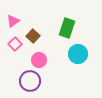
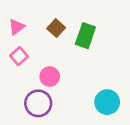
brown square: (33, 36) -> (56, 28), moved
cyan circle: (78, 54) -> (107, 102), moved

